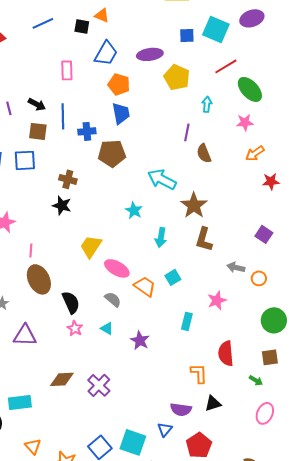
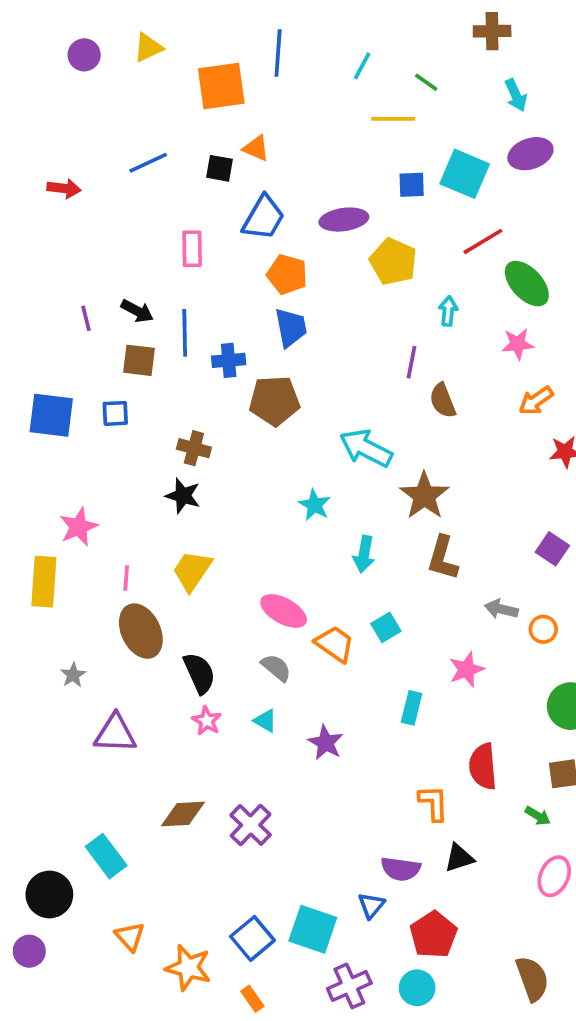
blue square: (25, 160) -> (115, 413), size x0.7
yellow trapezoid: (91, 246) -> (192, 571), moved
cyan rectangle: (20, 402) -> (106, 856), turned 60

